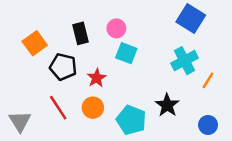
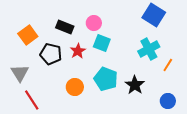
black rectangle: (80, 33) -> (65, 27), turned -54
red star: (97, 78) -> (78, 51), moved
red line: (58, 108) -> (32, 100), moved
cyan pentagon: (131, 120) -> (106, 79), moved
gray triangle: (20, 121) -> (20, 73), moved

